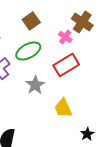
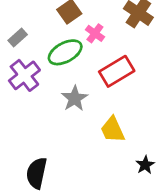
pink cross: (65, 37) -> (95, 33), moved

